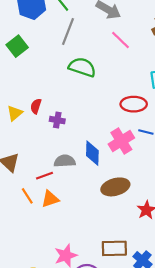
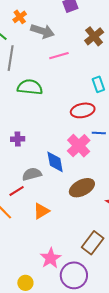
pink line: (121, 40) -> (59, 56), turned -48
orange triangle: (50, 199) -> (41, 211), moved
brown rectangle: (114, 248) -> (93, 243), turned -40

